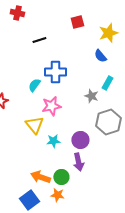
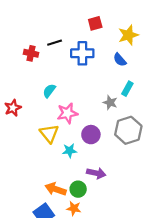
red cross: (17, 13) -> (31, 53), moved
blue cross: (55, 72) -> (82, 53), moved
purple circle: (80, 140) -> (91, 135), moved
purple arrow: (78, 162) -> (96, 173), turned -66

